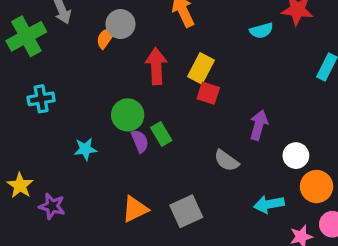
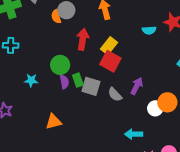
orange semicircle: (106, 38) -> (56, 17), turned -64
red square: (208, 93) -> (110, 61), size x1.5
gray semicircle: (226, 161) -> (115, 94), moved
orange circle: (317, 187) -> (167, 102), moved
gray square: (186, 211) -> (91, 86), moved, turned 30

